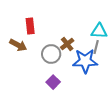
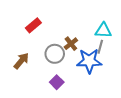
red rectangle: (30, 26) -> (33, 25), turned 56
brown arrow: (18, 45) -> (21, 61), moved, turned -78

